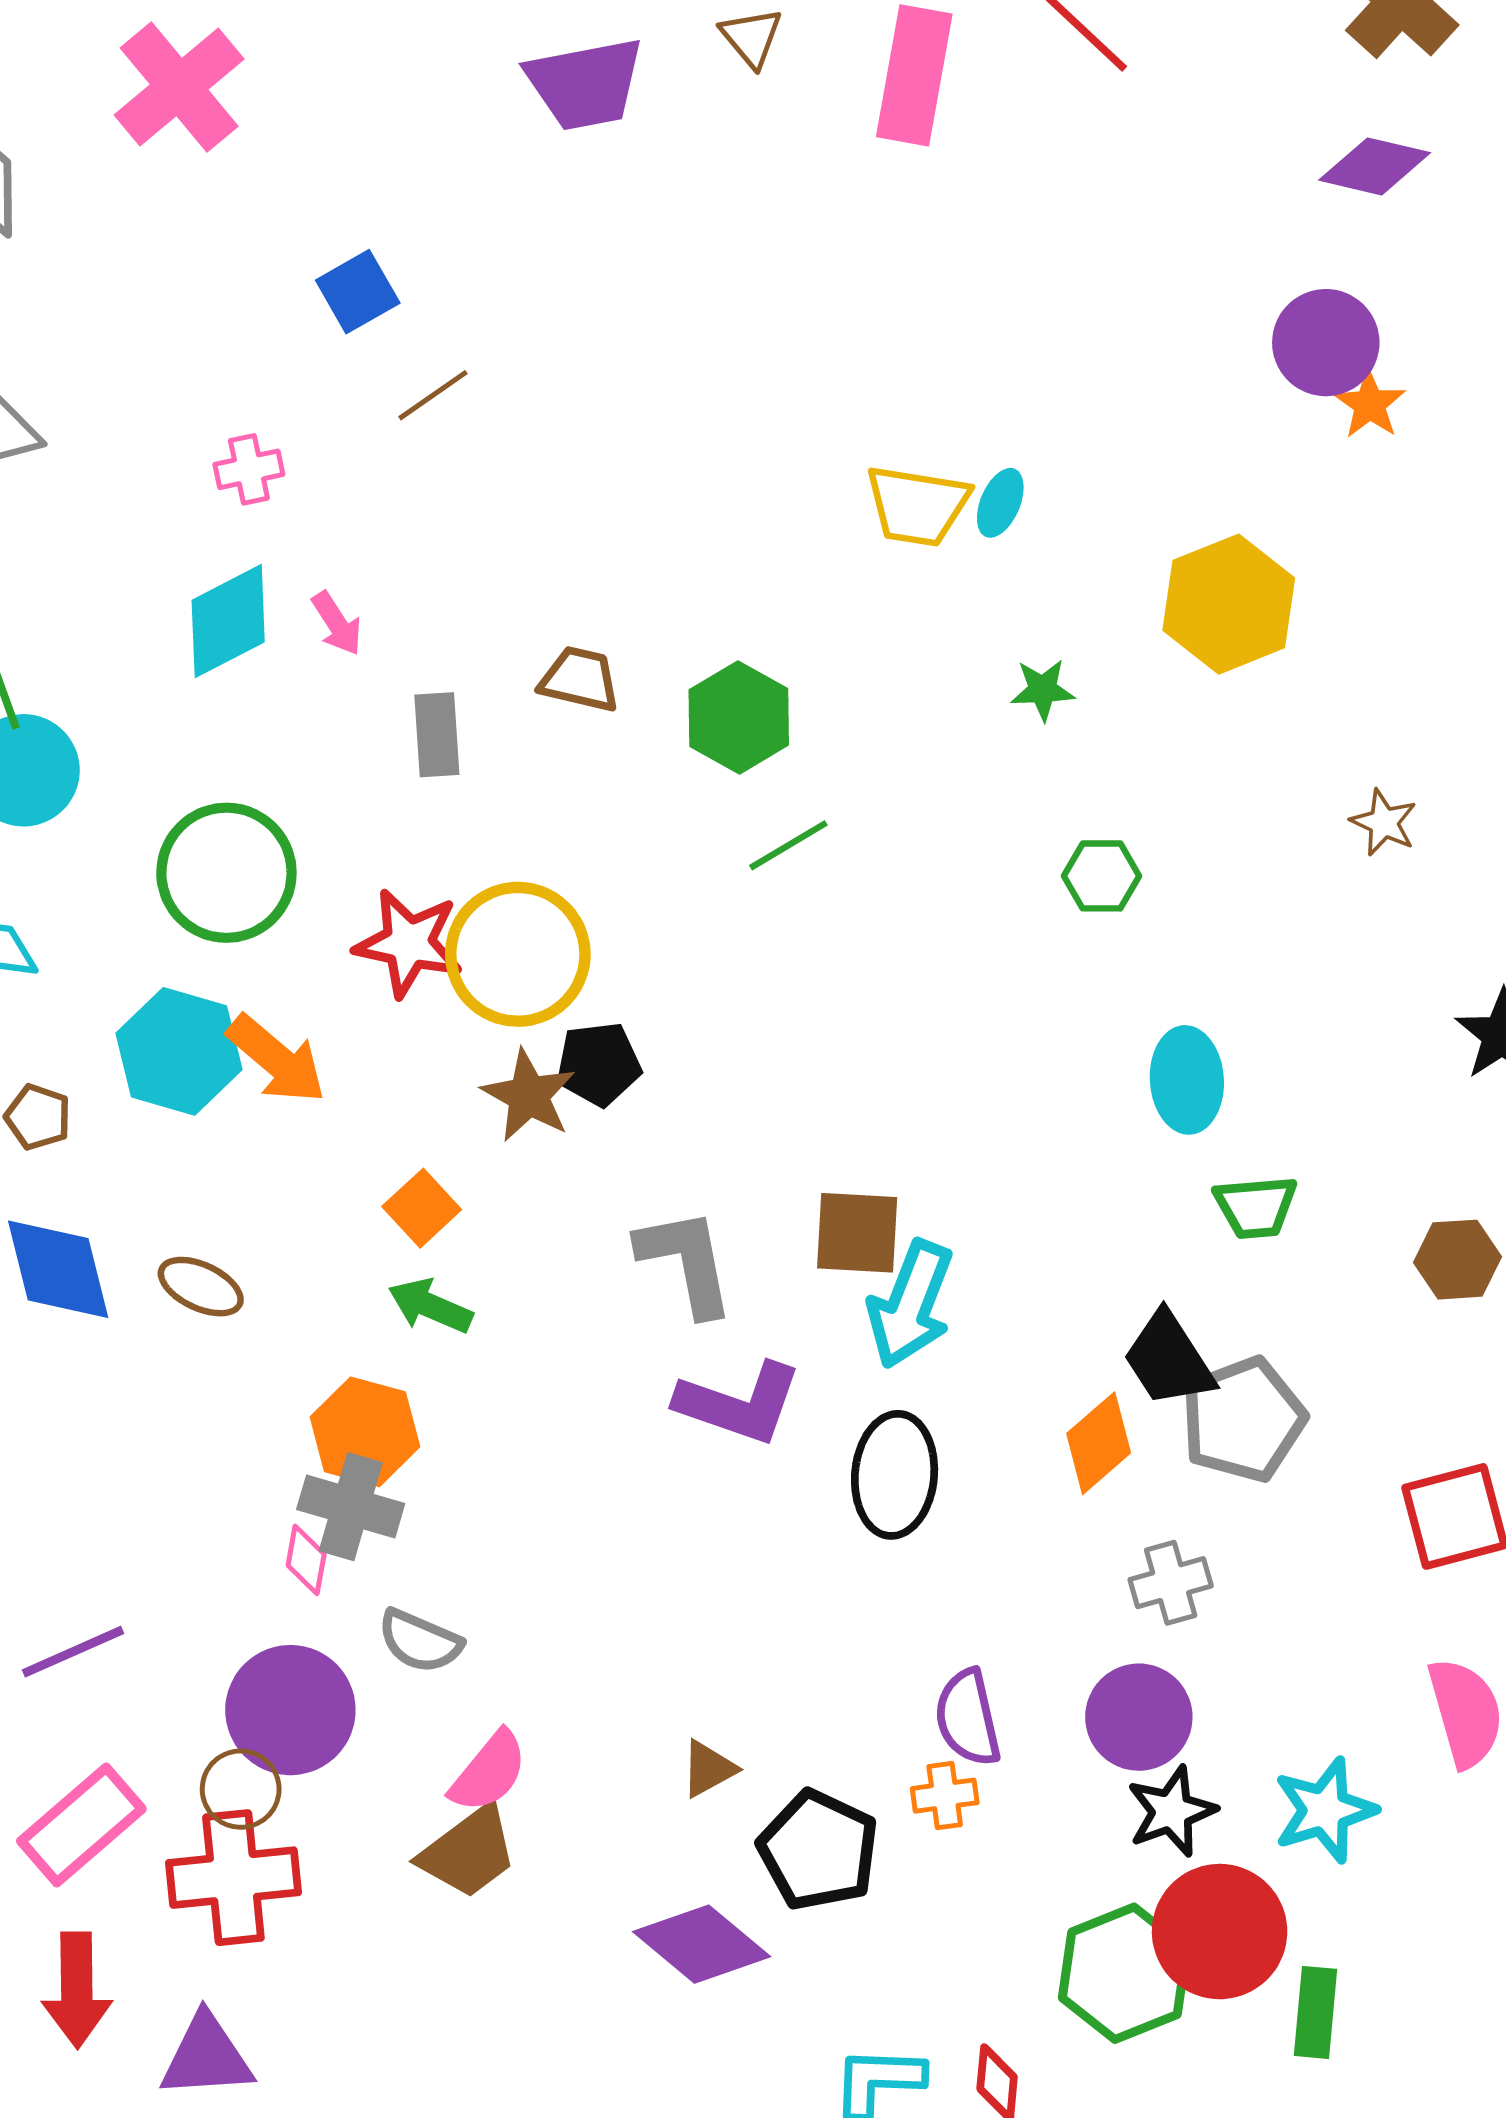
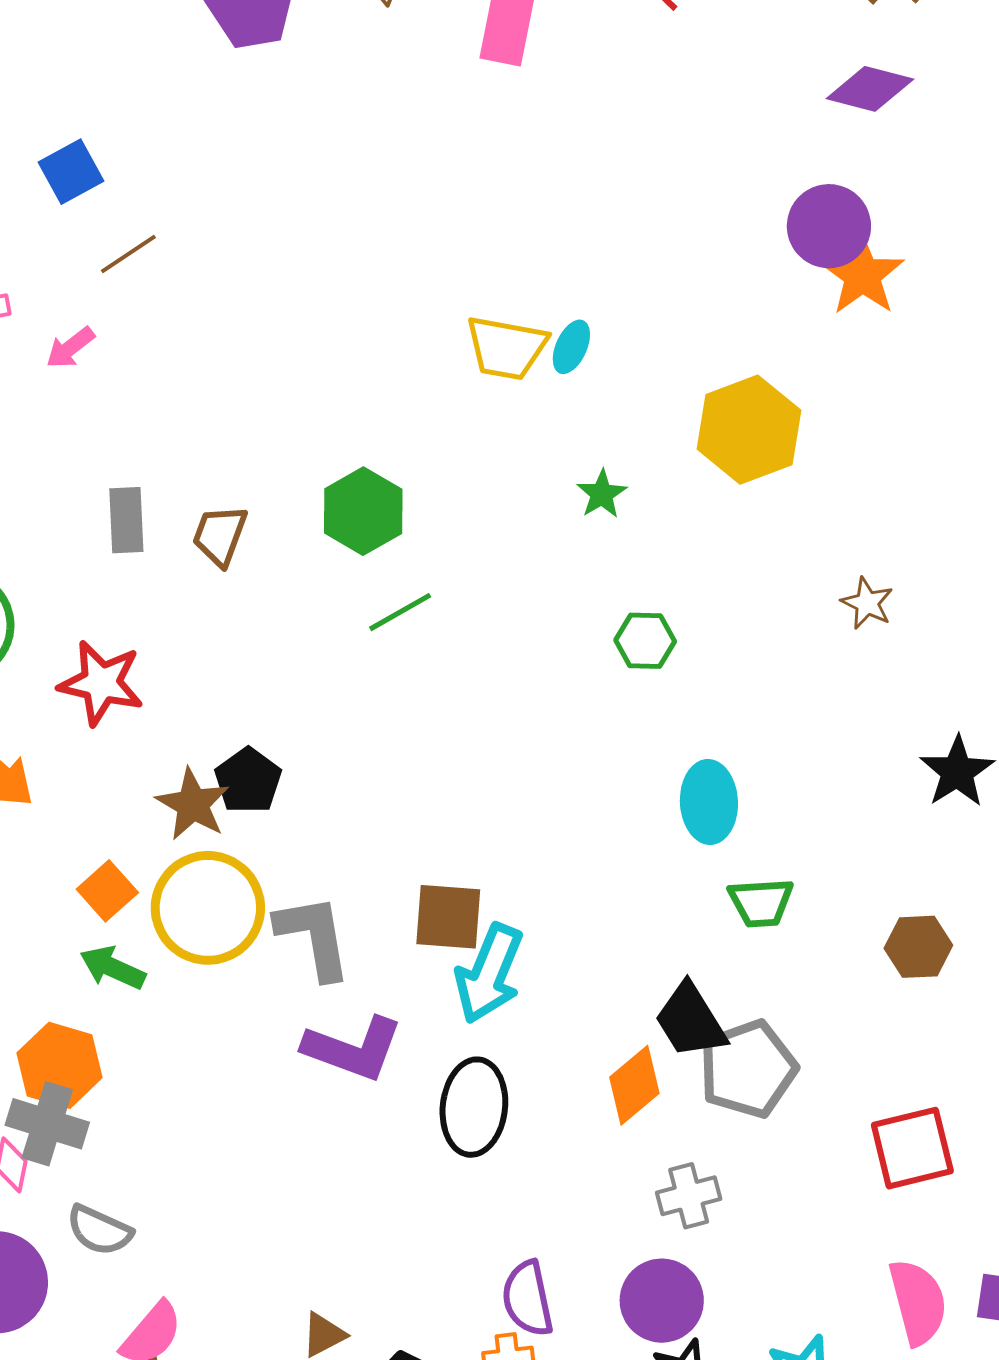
orange star: (1370, 404) -> (862, 275), size x1.5
pink arrow: (337, 623) -> (70, 348), moved, turned 84
brown trapezoid: (580, 679) -> (220, 535), moved, turned -84
green star: (1043, 690) -> (602, 494), turned -30
yellow circle: (518, 954) -> (208, 908), moved
black pentagon: (599, 1064) -> (248, 781), turned -30

